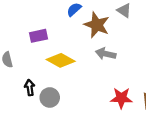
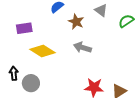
brown star: (97, 25) -> (76, 22), size x0.7

